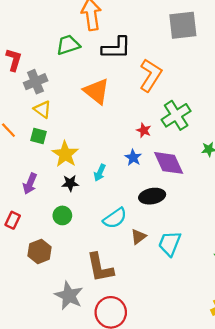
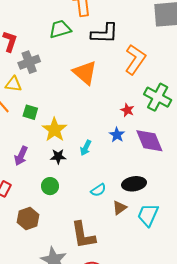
yellow triangle: (42, 109) -> (14, 84), moved, turned -30
green cross: (176, 115) -> (158, 97), turned -32
black ellipse: (152, 196) -> (134, 184), moved
cyan semicircle: (115, 218) -> (98, 190), size x0.7

